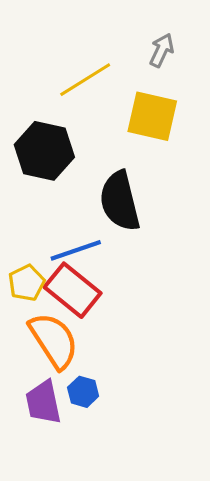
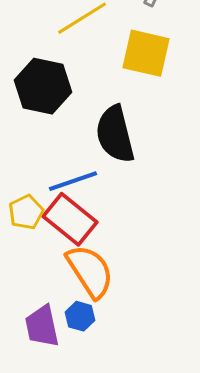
orange semicircle: (54, 341) -> (90, 271), moved

